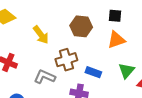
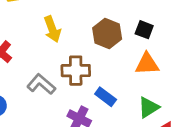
black square: (115, 16) -> (144, 30), moved

